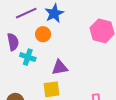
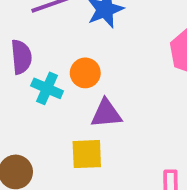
orange circle: (43, 34) -> (85, 73), moved

